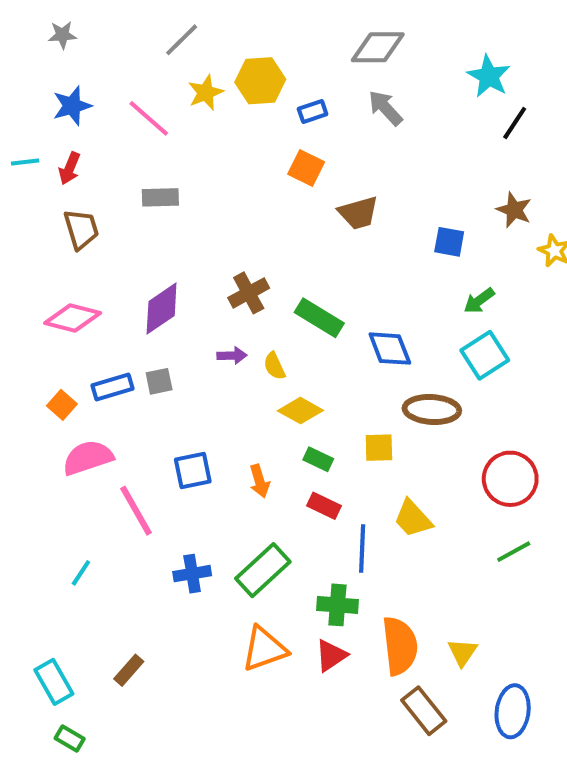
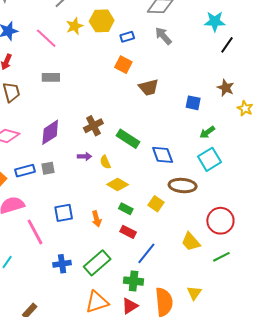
cyan star: (489, 76) -> (215, 21), turned -30
yellow square: (379, 448) -> (156, 204), turned 35
yellow trapezoid: (413, 519) -> (191, 242), moved
blue line: (362, 549) -> (146, 253), turned 35
yellow triangle: (462, 652) -> (194, 293), moved

